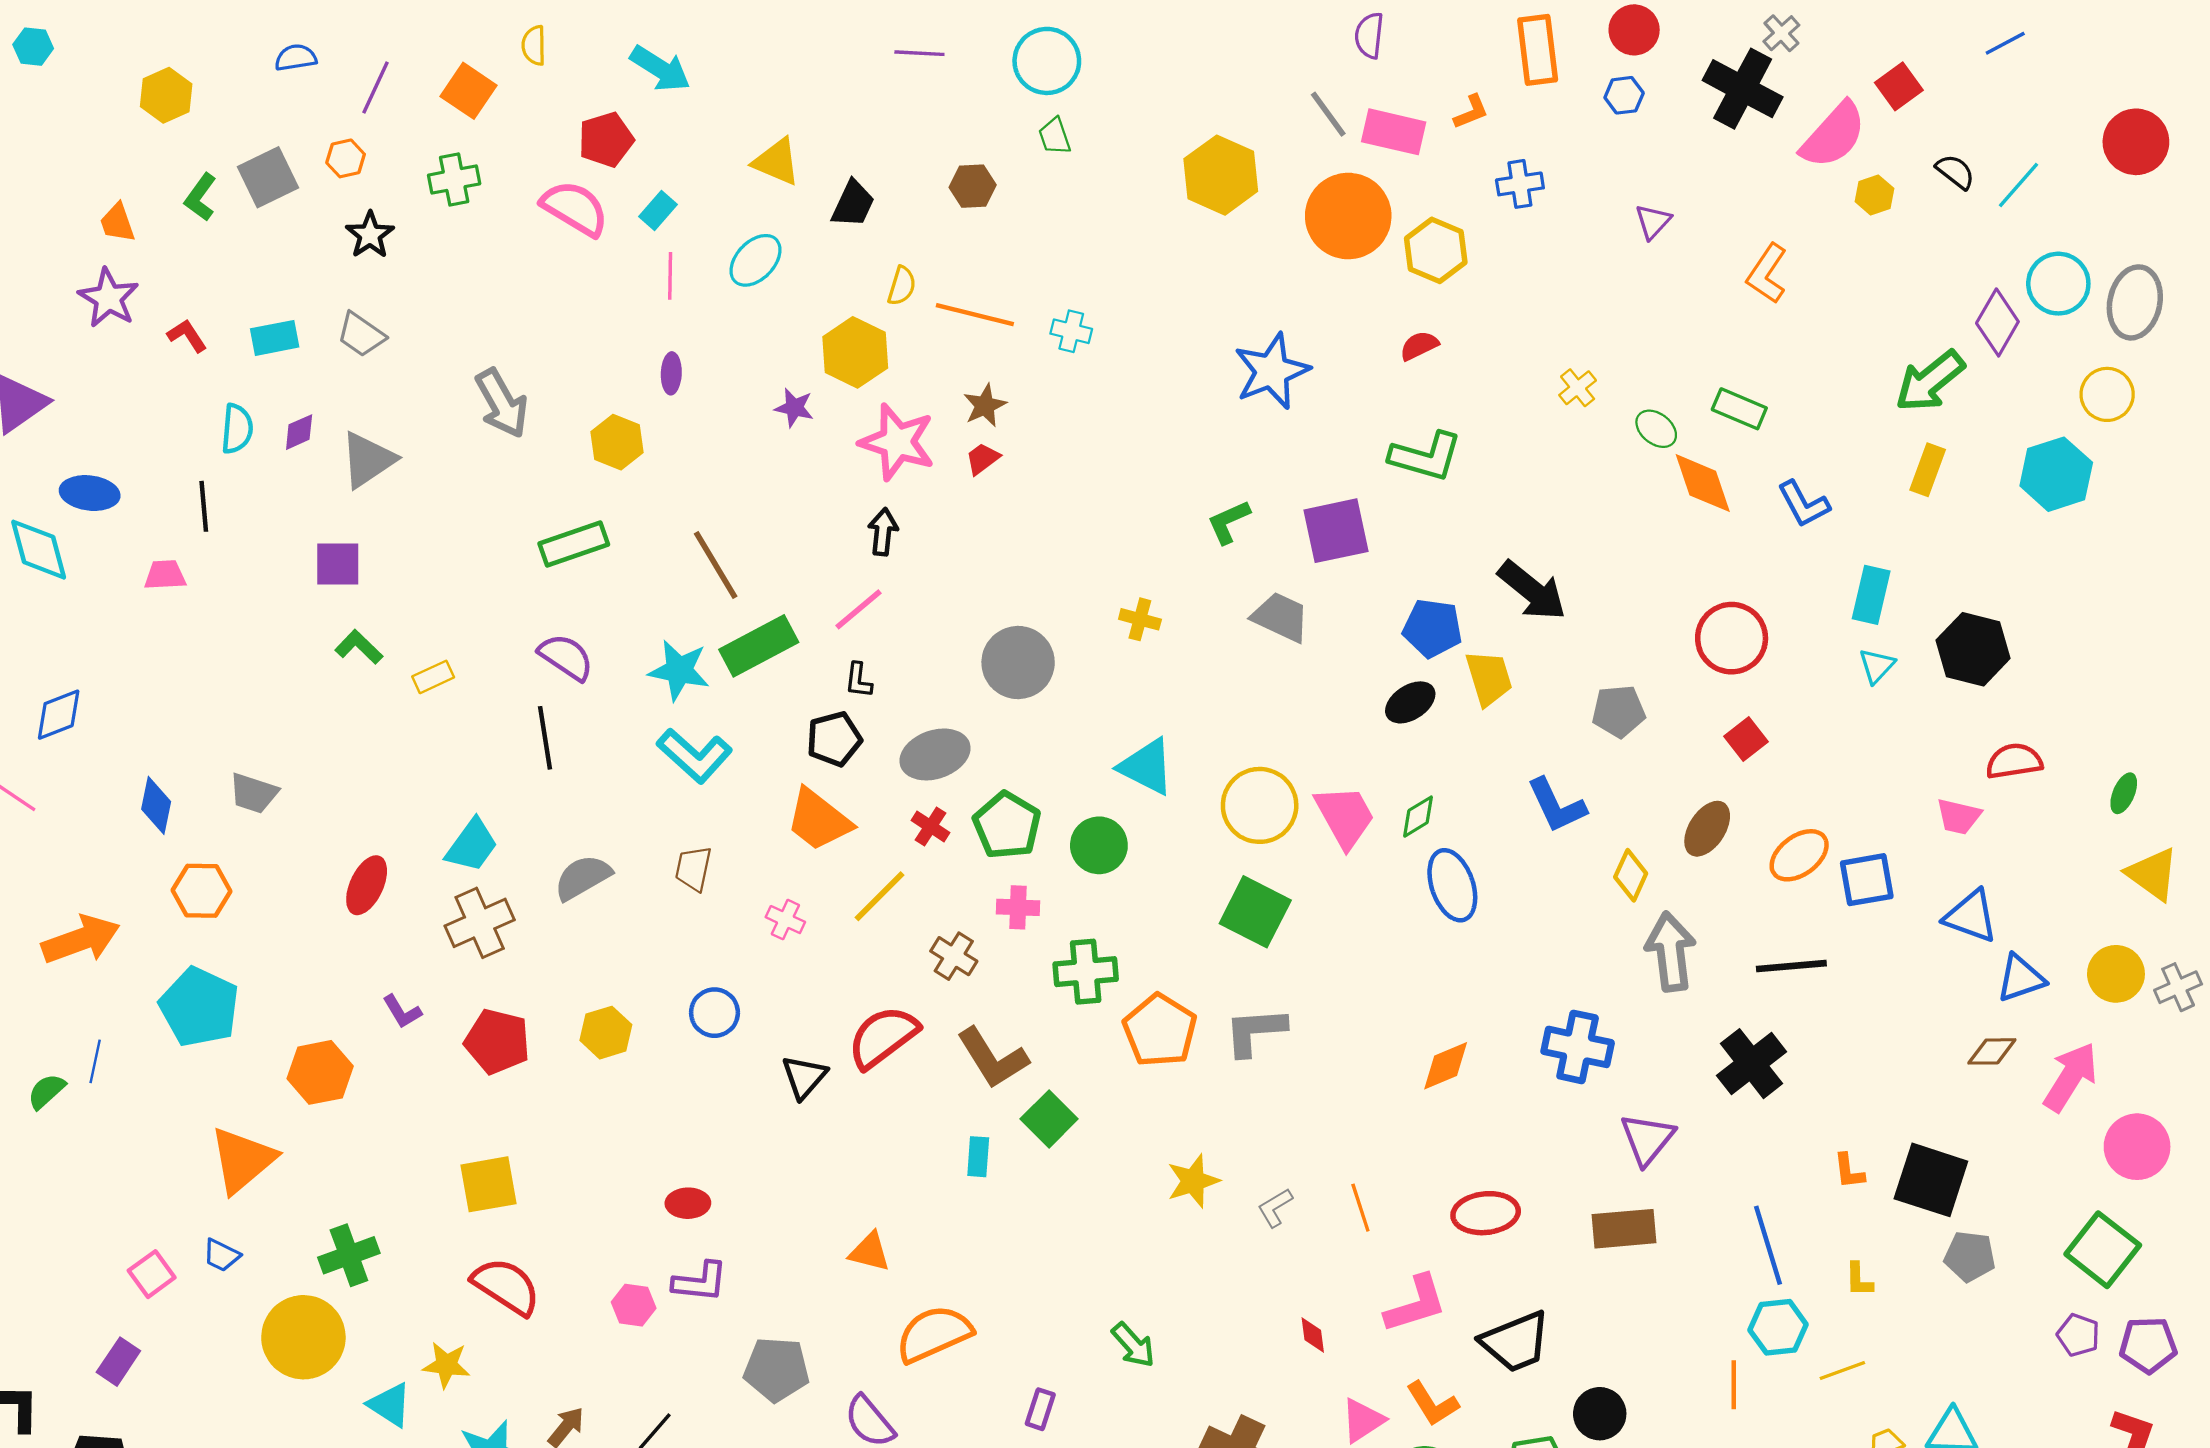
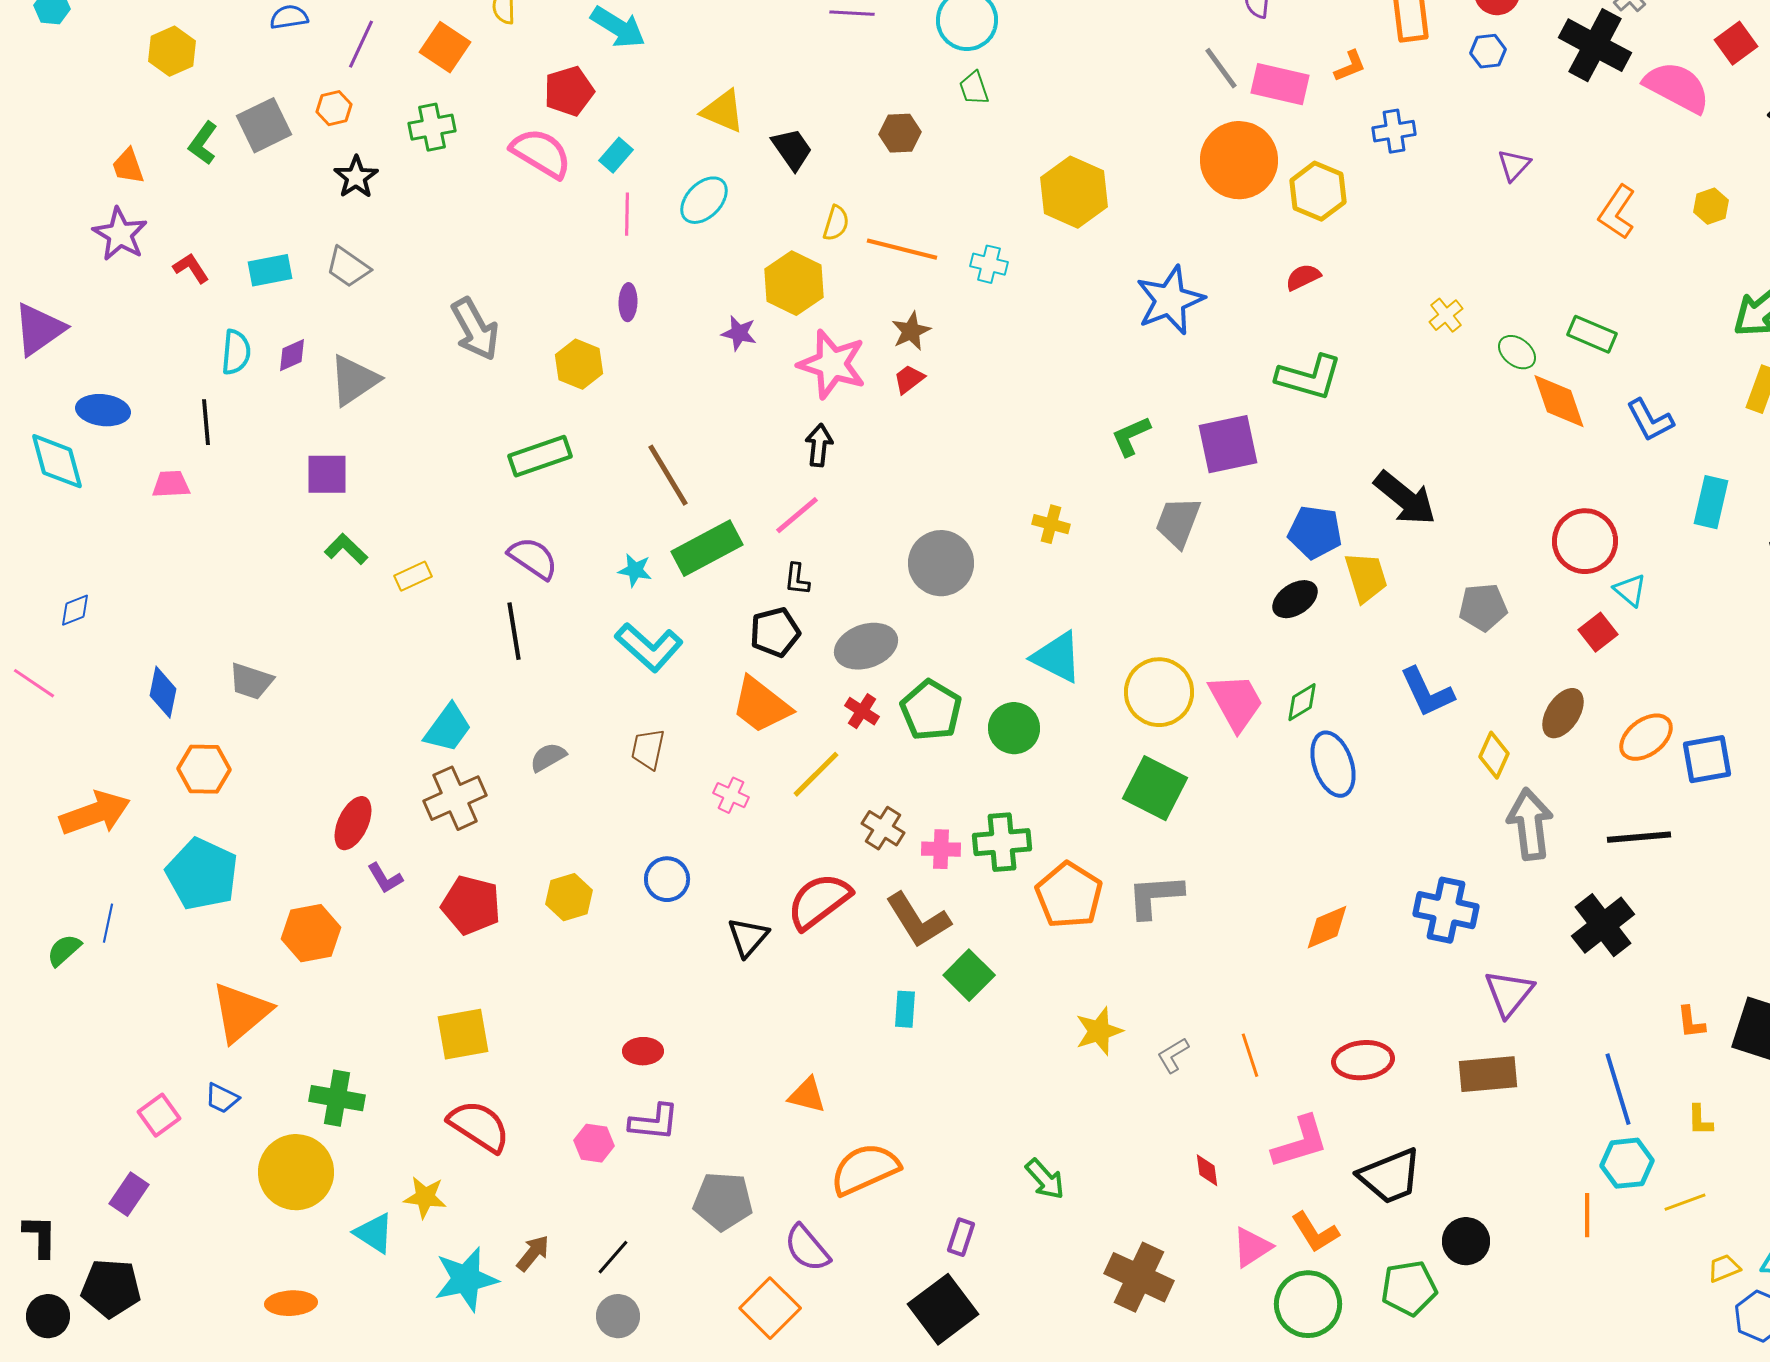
pink semicircle: (1833, 135) -> (1677, 87), turned -104
yellow hexagon: (1221, 175) -> (1074, 192), moved
yellow hexagon: (1874, 195) -> (1711, 206), moved
black trapezoid: (853, 204) -> (792, 149), turned -60
gray trapezoid: (1281, 617) -> (1178, 522), turned -94
cyan triangle: (1877, 666) -> (1630, 590), moved, turned -33
cyan star: (679, 670) -> (635, 570), size x0.6
blue diamond: (59, 715) -> (75, 610), size x0.7
gray semicircle: (583, 877) -> (548, 757), size x0.7
red ellipse: (367, 885) -> (353, 823), moved
pink cross: (1018, 907) -> (941, 849), moved
green cross: (349, 1255) -> (337, 1098), turned 30

